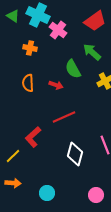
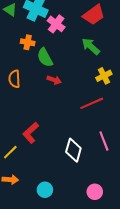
green semicircle: (73, 69) -> (45, 58), moved
orange semicircle: (28, 83) -> (14, 79), moved
red line: (64, 117) -> (92, 103), moved

